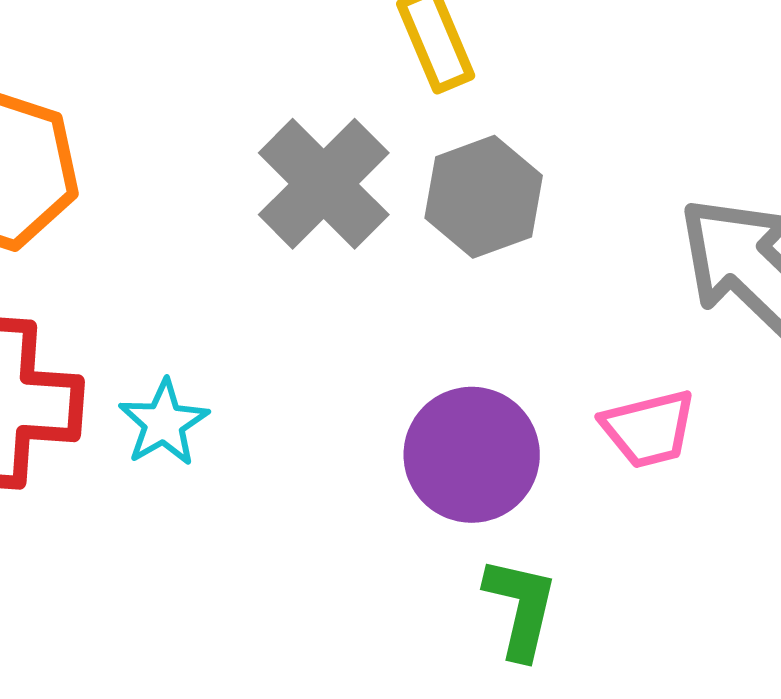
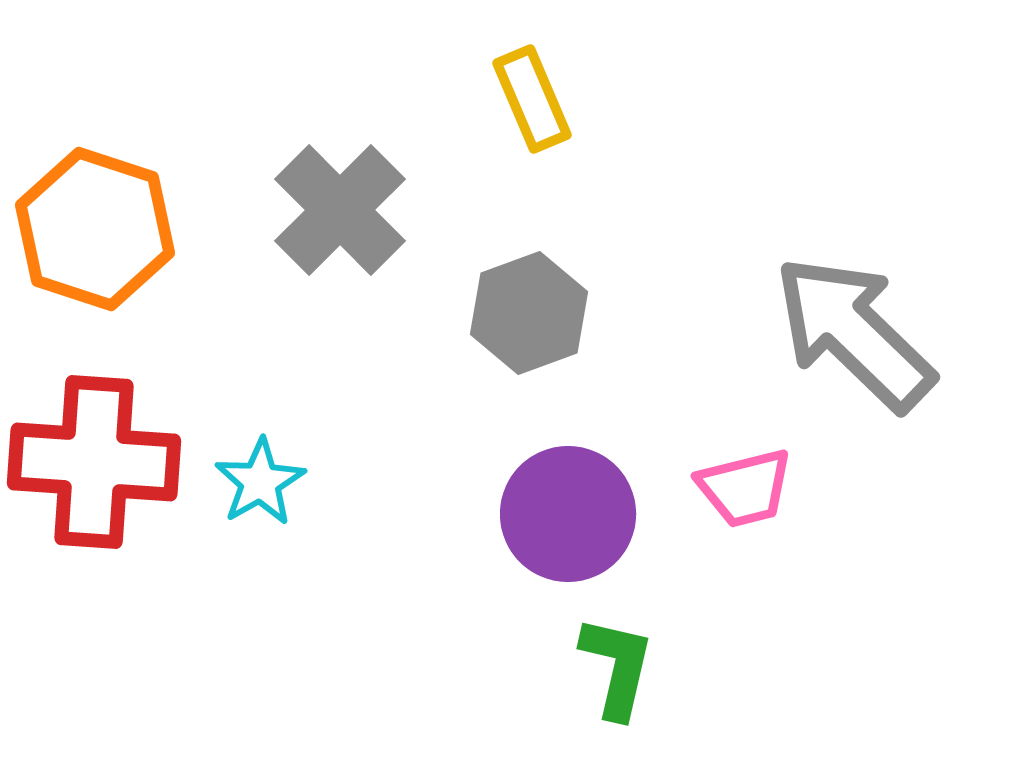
gray cross: (324, 184) -> (340, 210), moved
gray hexagon: (484, 197) -> (529, 313), moved

